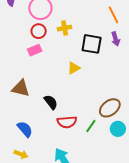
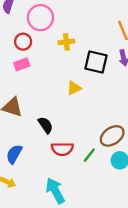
red circle: (39, 31) -> (23, 42), moved
pink rectangle: (35, 50) -> (22, 64), moved
blue semicircle: (25, 129) -> (14, 154), turned -114

